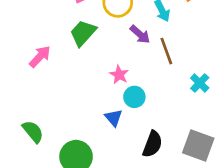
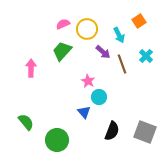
pink arrow: (40, 57) -> (31, 68), turned -42
cyan cross: (200, 83) -> (146, 56), moved

